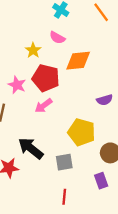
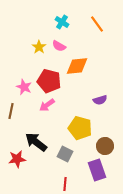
yellow star: (33, 50) -> (39, 47), moved
gray square: (64, 162) -> (65, 154), turned 35
purple rectangle: (101, 181) -> (97, 170), size x1.5

